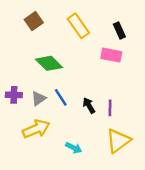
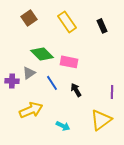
pink rectangle: (111, 55) -> (69, 62), moved
gray triangle: (39, 98) -> (29, 73), moved
purple line: (110, 108) -> (112, 92), moved

